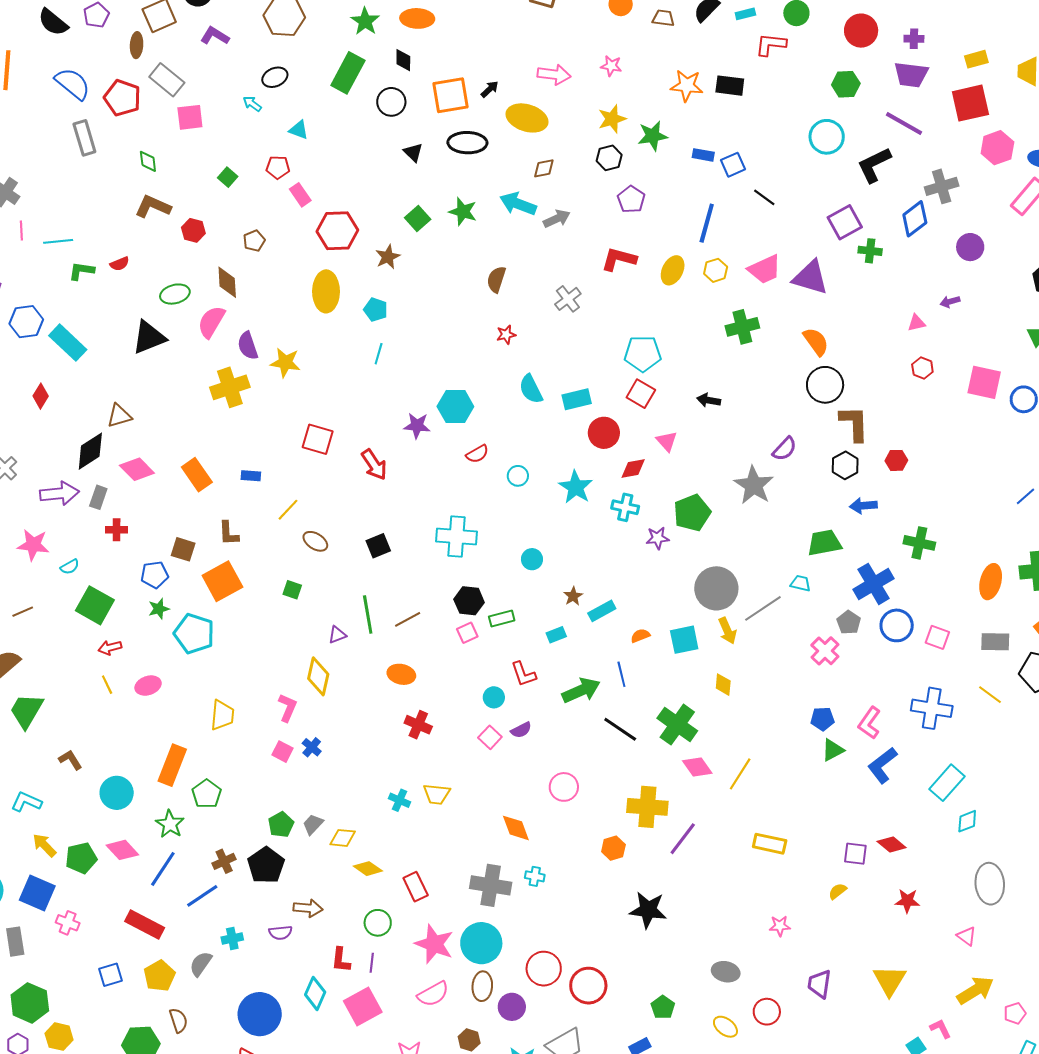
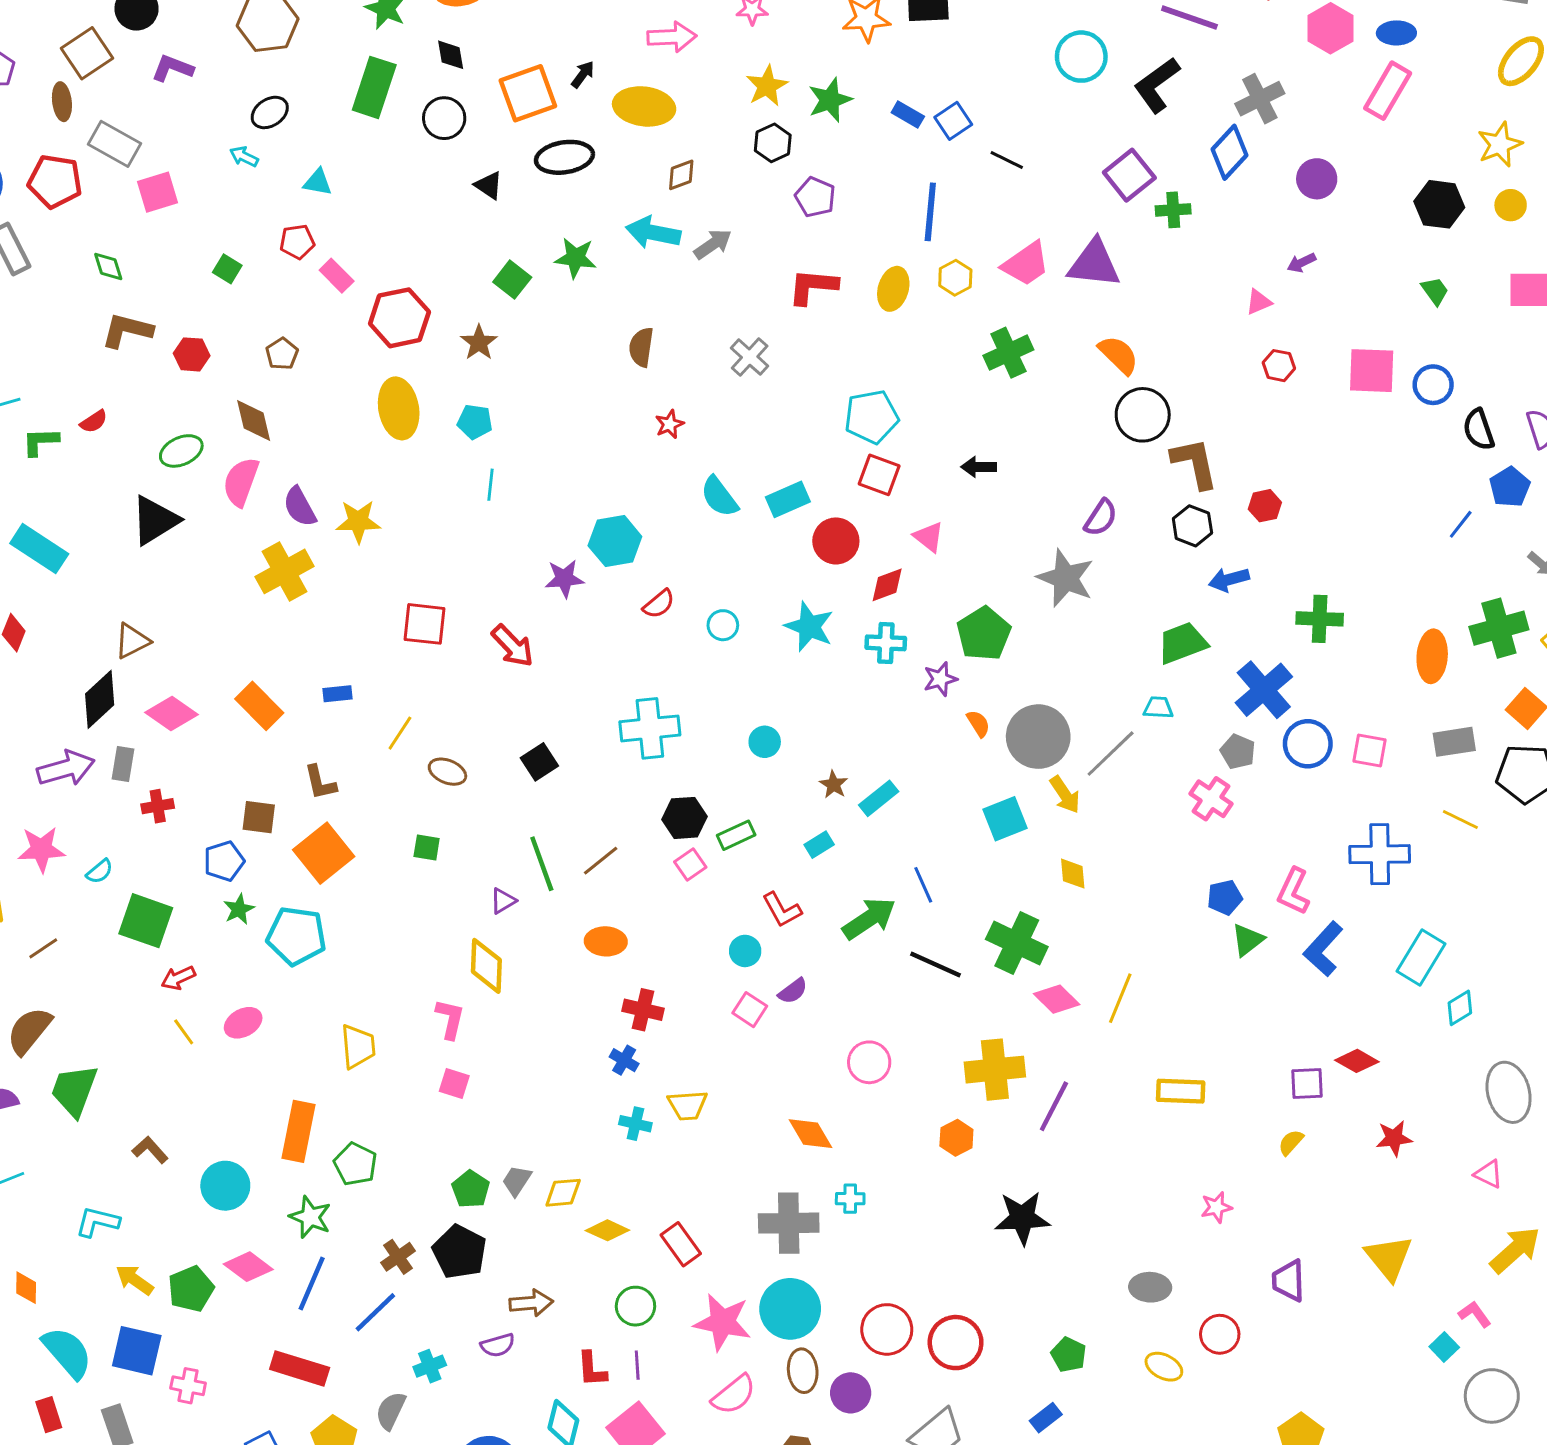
blue rectangle: (703, 155) -> (908, 115), turned 30
orange semicircle: (640, 636) -> (978, 724), moved, turned 90
blue cross: (312, 747) -> (624, 1060), moved

